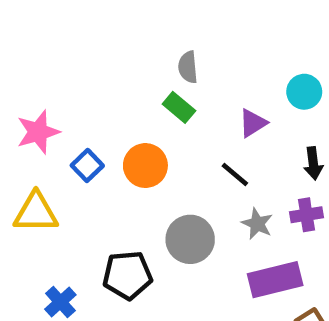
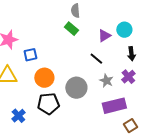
cyan circle: (304, 92) -> (124, 30), moved
blue square: (87, 166) -> (30, 55), turned 32
orange circle: (145, 166) -> (44, 78), moved
purple cross: (306, 215) -> (128, 77), turned -32

